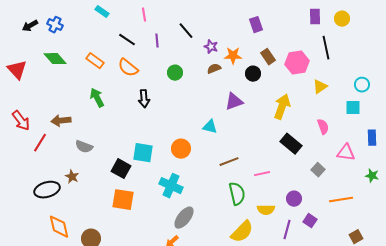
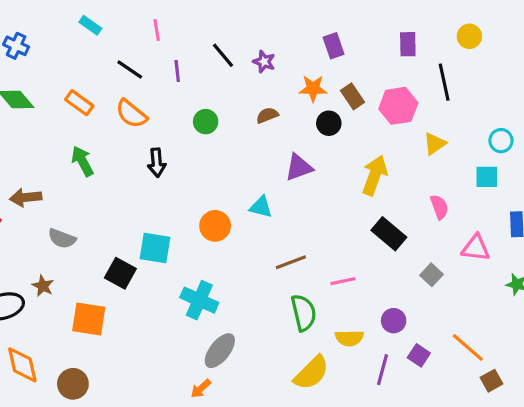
purple rectangle: (315, 17) -> (408, 44), moved
purple star: (211, 47) -> (264, 62), moved
orange star: (233, 56) -> (313, 88), moved
orange circle: (181, 149) -> (215, 226), moved
orange square: (123, 200) -> (89, 319), moved
orange line: (341, 200) -> (468, 347), moved, turned 50

